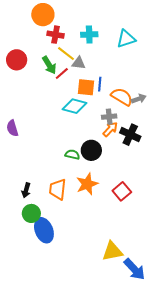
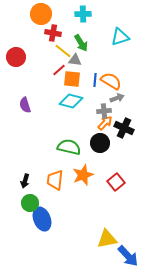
cyan cross: (89, 35) -> (83, 14), moved
green arrow: (49, 65) -> (81, 43), moved
orange square: (86, 87) -> (72, 79), moved
orange semicircle: (122, 97) -> (111, 81), moved
gray arrow: (139, 99) -> (117, 98), moved
purple semicircle: (12, 128) -> (25, 105), moved
black circle: (91, 150) -> (100, 143), moved
green semicircle: (72, 155) -> (69, 147), size x1.6

